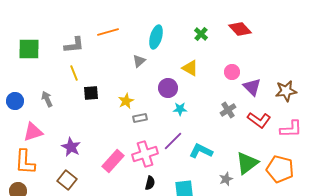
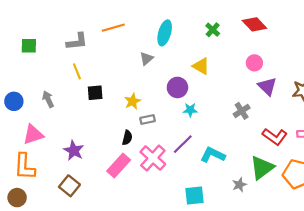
green square: (29, 49) -> (29, 46), size x0.7
pink circle: (232, 72) -> (254, 63), moved
red L-shape: (259, 120) -> (275, 137), moved
pink cross: (145, 154) -> (153, 158), turned -30
black semicircle: (150, 183) -> (127, 138), moved

